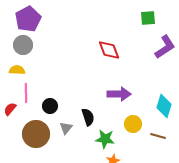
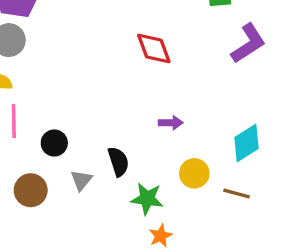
purple arrow: (119, 94) -> (171, 123), size x0.6
cyan diamond: (164, 106) -> (247, 143), turned 40
brown circle: (36, 134) -> (31, 190), size x0.7

